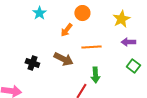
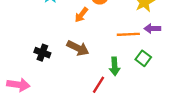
orange line: (91, 47) -> (128, 34), moved
green square: (133, 66) -> (143, 58), moved

